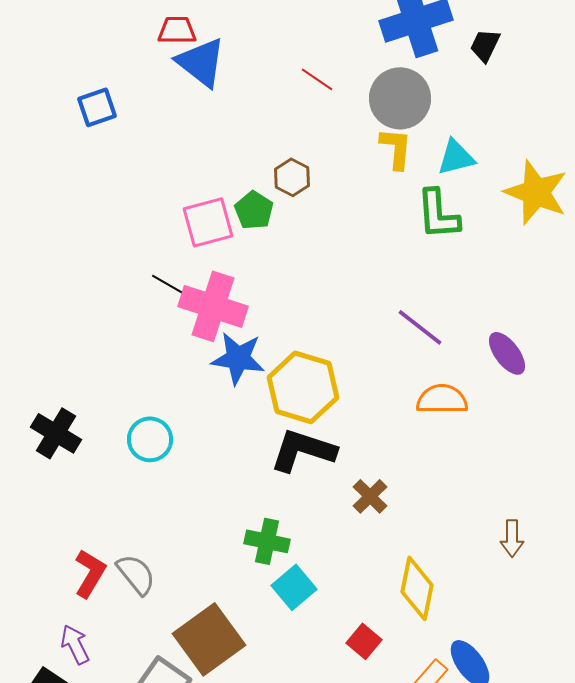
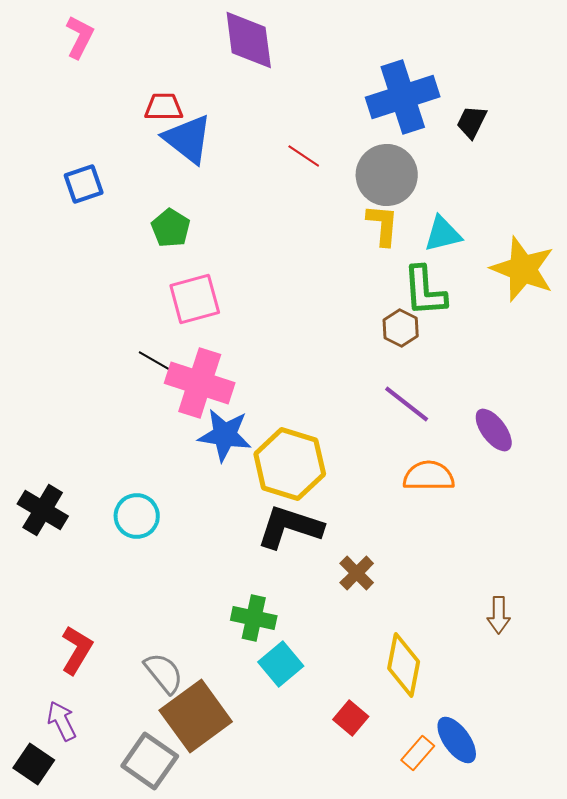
brown hexagon: (292, 177) -> (401, 328), moved
green pentagon: (254, 210) -> (171, 228), moved
gray semicircle: (136, 574) -> (164, 673), moved

